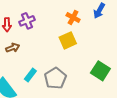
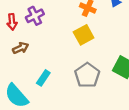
gray pentagon: (55, 78) -> (87, 75), moved

